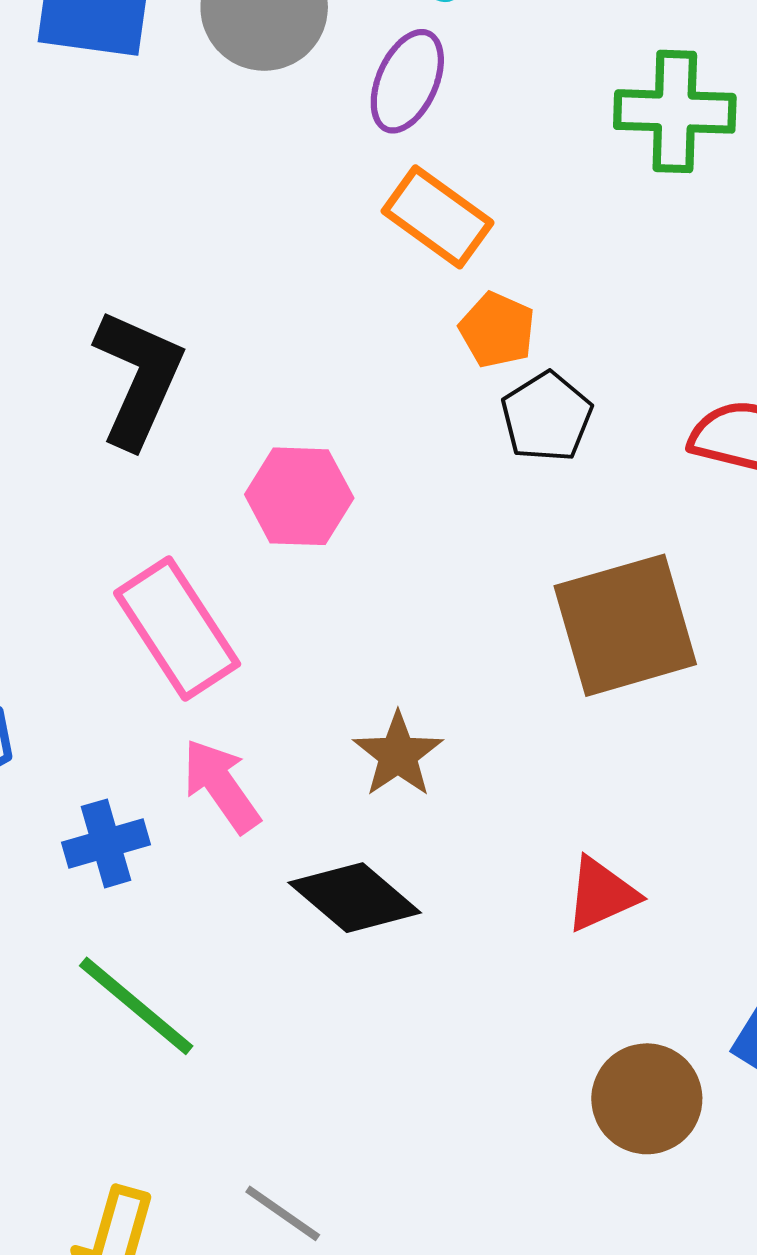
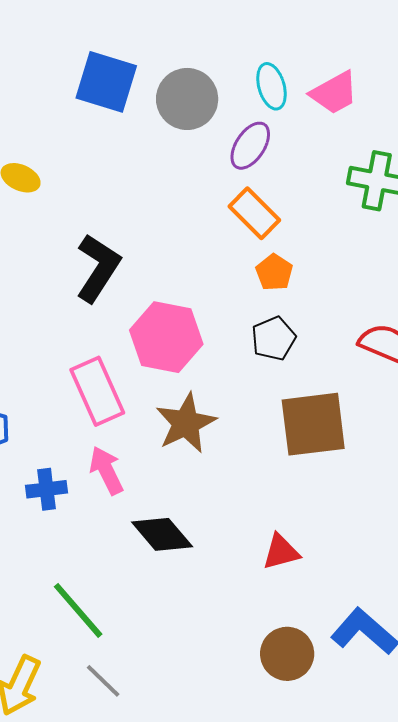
black pentagon: (547, 417) -> (274, 338), moved
pink hexagon: (299, 496) -> (166, 337), size x1.4
brown star: (398, 755) -> (186, 423), moved, size x1.4
green line: (136, 1006) -> (78, 610), moved

